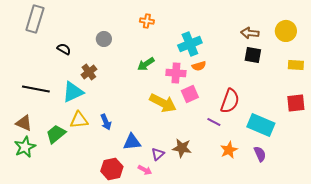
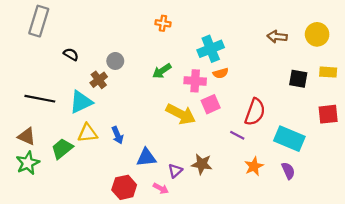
gray circle: (104, 39) -> (115, 61), moved
black square: (253, 55) -> (298, 79), moved

